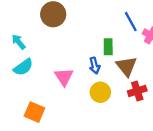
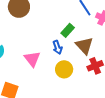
green rectangle: (108, 47) -> (68, 30), turned 48

